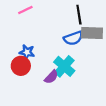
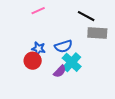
black line: (79, 15) -> (86, 16), turned -54
blue semicircle: (73, 38) -> (63, 46), moved

